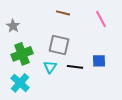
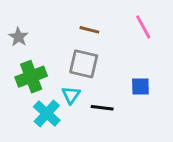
brown line: (63, 13) -> (89, 30), moved
black line: (75, 67) -> (102, 108), moved
cyan cross: (20, 83) -> (47, 113), moved

